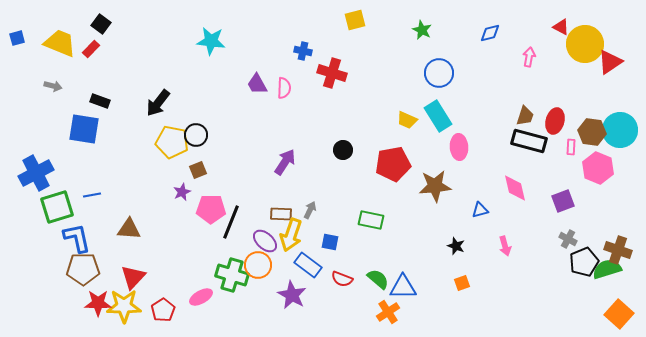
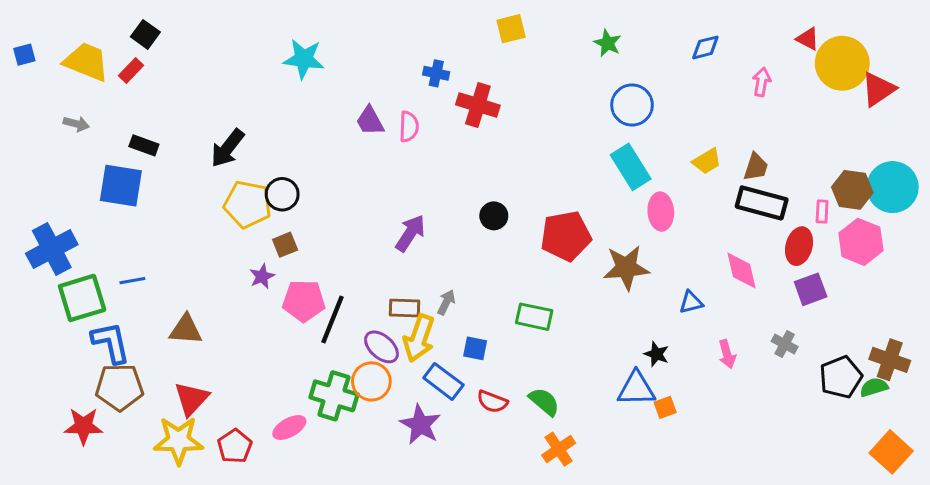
yellow trapezoid: (407, 120) -> (707, 161), moved, turned -55
red ellipse: (555, 121) -> (799, 246), moved
gray cross: (568, 239) -> (785, 344), moved
green semicircle: (607, 269) -> (874, 387), size x0.7
blue triangle: (403, 287) -> (636, 389), moved
red star: (98, 303) -> (83, 426), moved

